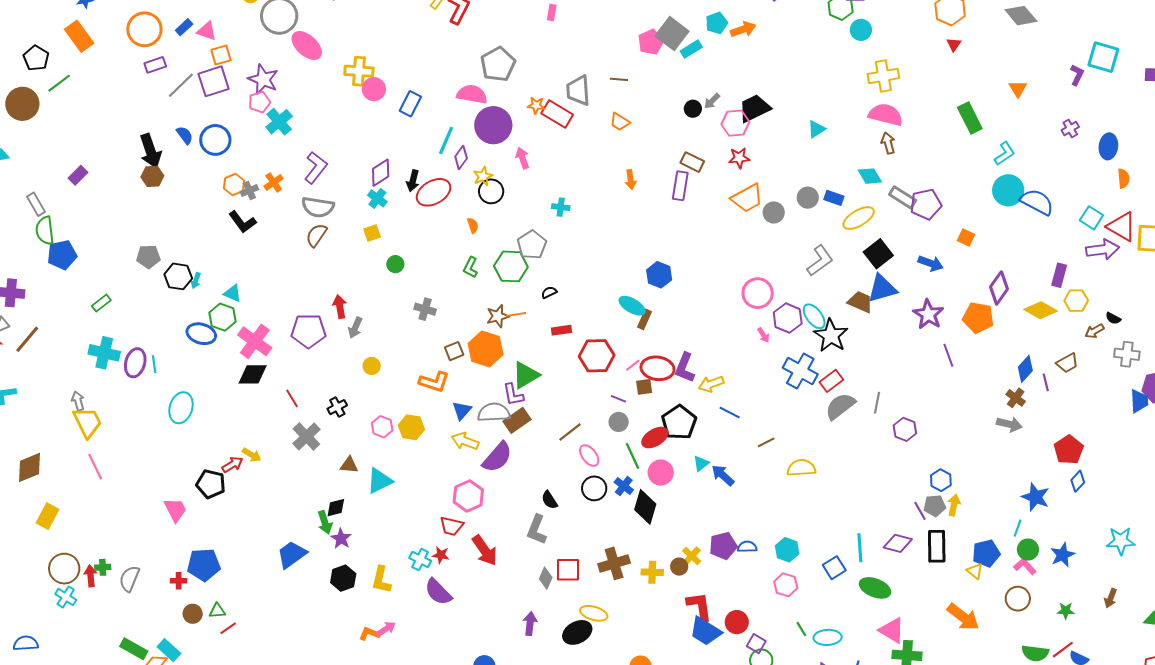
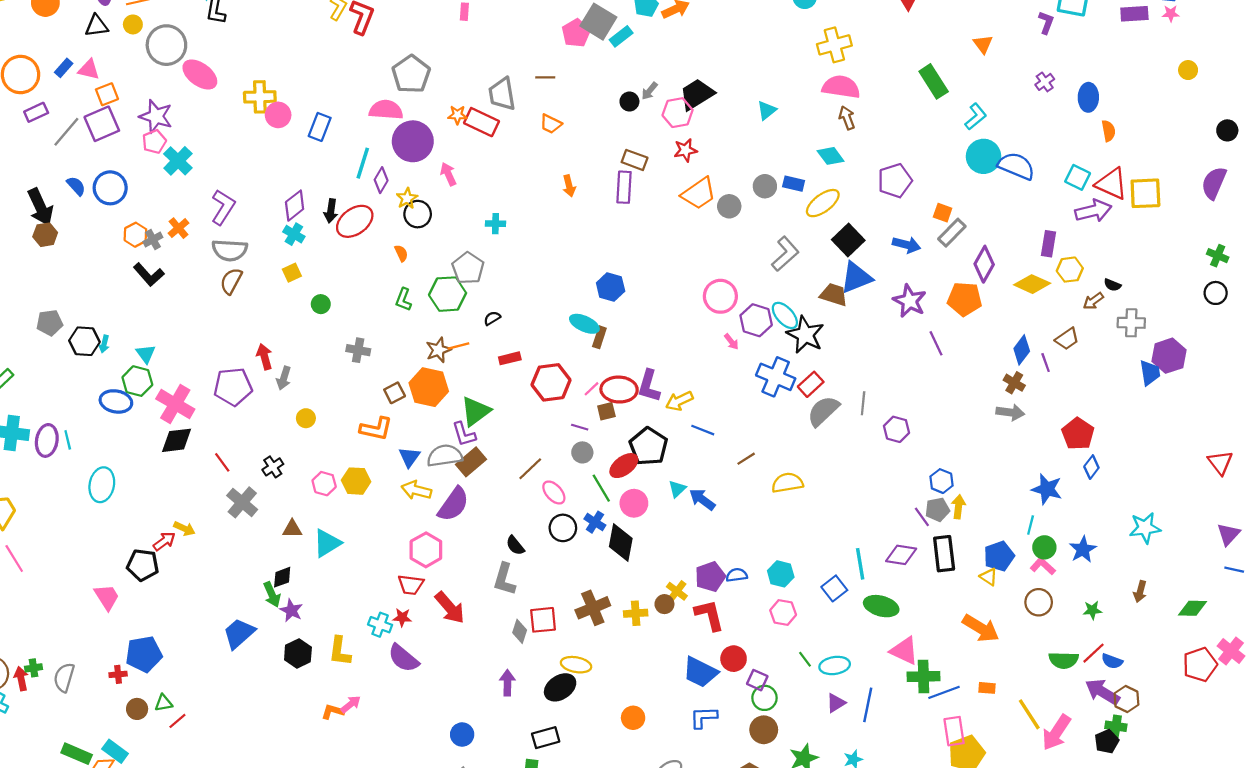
gray rectangle: (903, 197) -> (952, 233), moved, turned -72
cyan triangle: (233, 293) -> (146, 354), turned 36
red L-shape: (699, 606) -> (709, 615), moved

